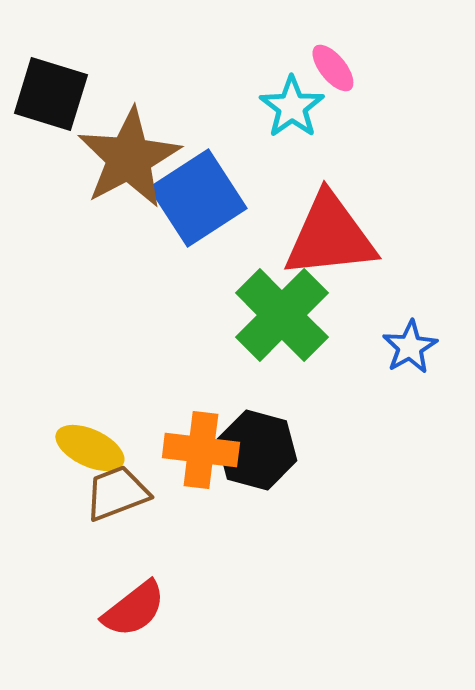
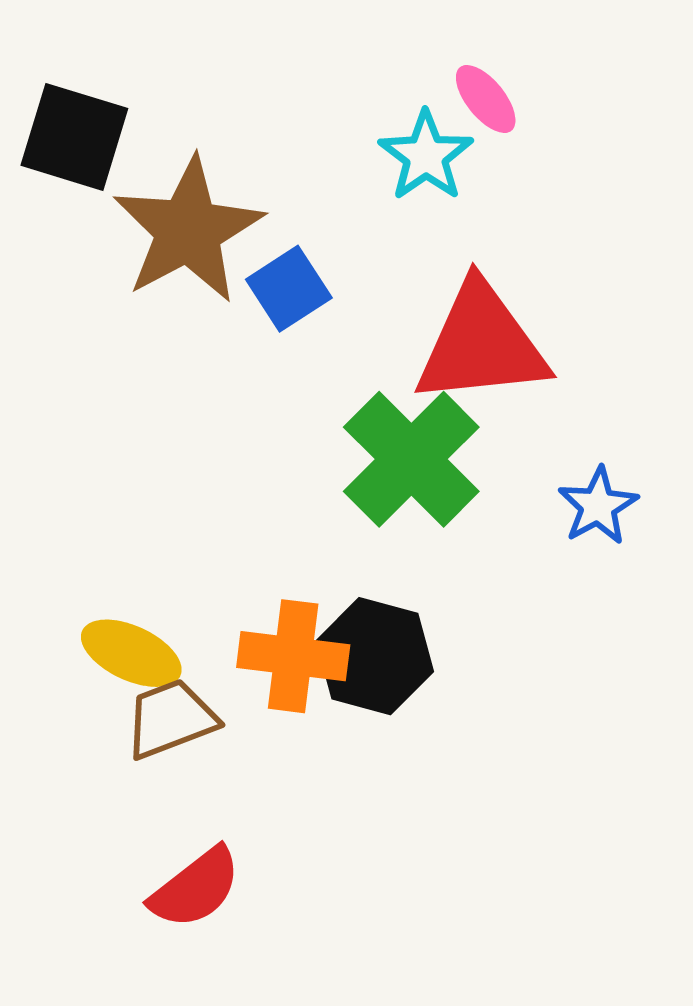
blue square: (198, 198) -> (289, 289), size x0.6

